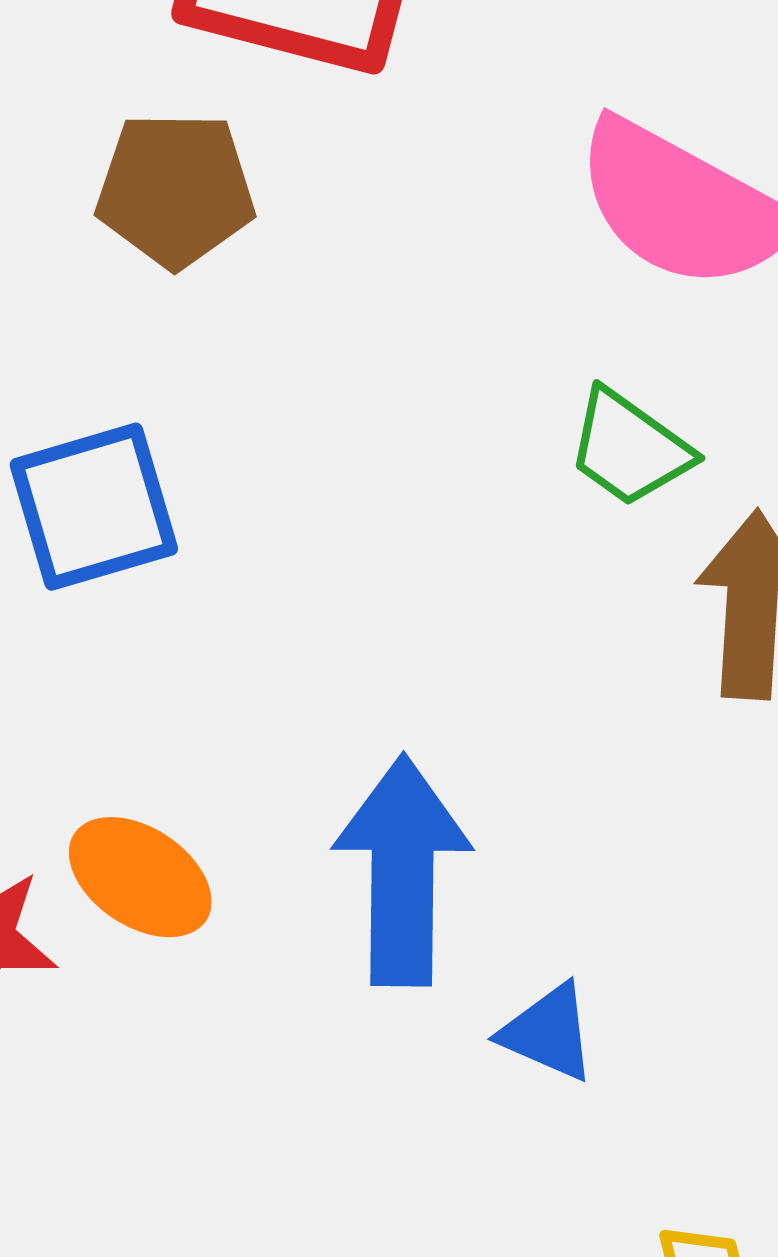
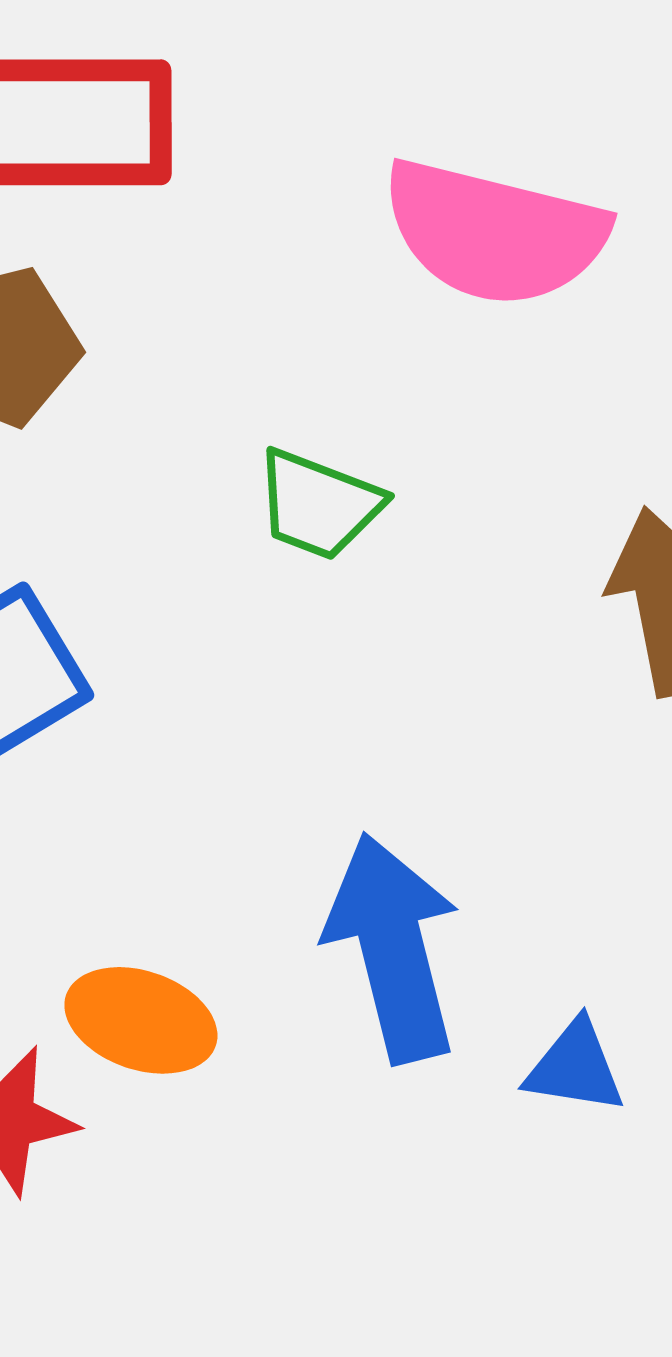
green trapezoid: (629, 448) -> (319, 504), moved

